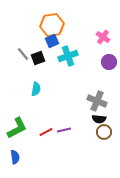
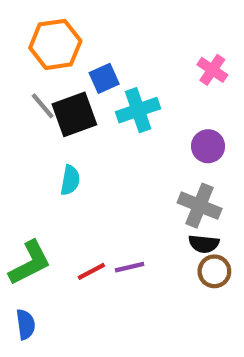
orange hexagon: (52, 25) -> (55, 44), moved
black square: (38, 58) -> (74, 114), size x1.5
purple circle: (109, 62) -> (208, 146), moved

